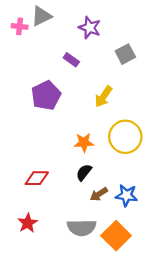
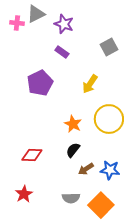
purple star: (90, 28) -> (64, 24), moved
orange star: (84, 143) -> (73, 124), turned 30
gray semicircle: (82, 228) -> (71, 198), size x0.7

